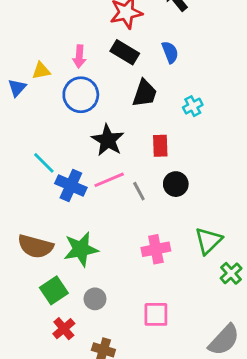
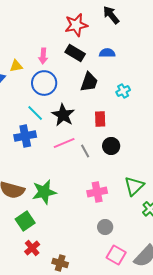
blue semicircle: (170, 52) -> (107, 53), turned -70
cyan line: (44, 163) -> (35, 113), moved
blue cross: (71, 185) -> (25, 136), moved, turned -35
gray circle: (95, 299) -> (105, 227), moved
pink square: (156, 314) -> (116, 255), moved, turned 30

